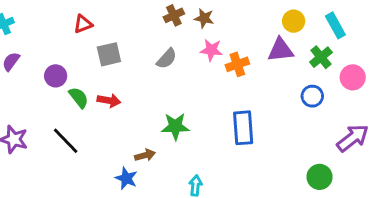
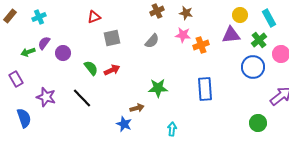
brown star: (204, 18) -> (186, 13), moved
purple circle: (56, 76) -> (63, 53), moved
blue circle: (312, 96) -> (253, 67), size x1.5
red arrow: (109, 100) -> (112, 70), turned -35

